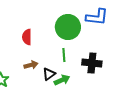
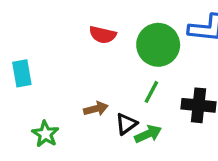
red semicircle: (27, 37) -> (103, 35), moved, turned -77
green line: (64, 55) -> (151, 92), turned 32

